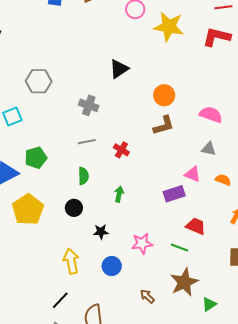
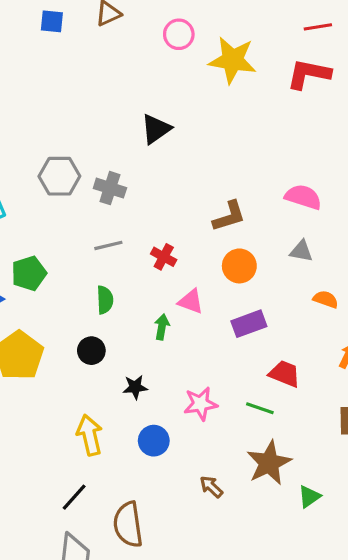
gray hexagon: (39, 81) -> (59, 176), moved
orange circle: (164, 95) -> (239, 266), moved
pink triangle: (193, 174) -> (191, 302), moved

